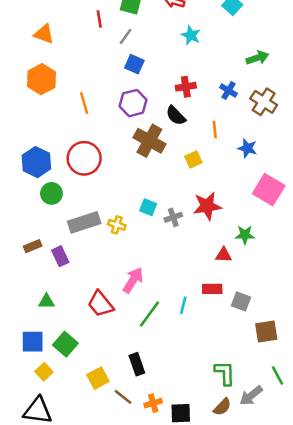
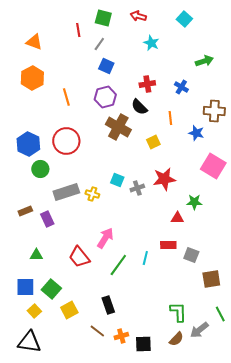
brown cross: (264, 102) -> (214, 111), moved, turned -30
yellow square: (98, 378) -> (69, 310), moved

